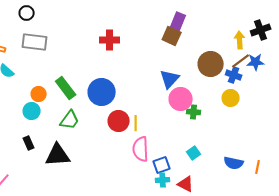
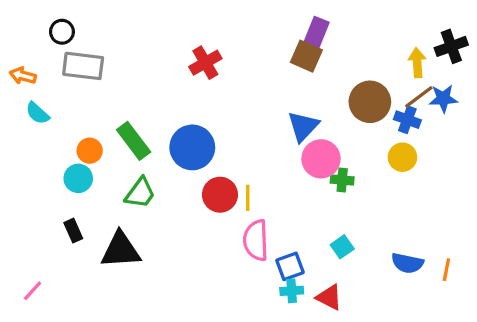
black circle: (27, 13) -> (62, 32), moved
red cross: (110, 40) -> (205, 63), turned -30

